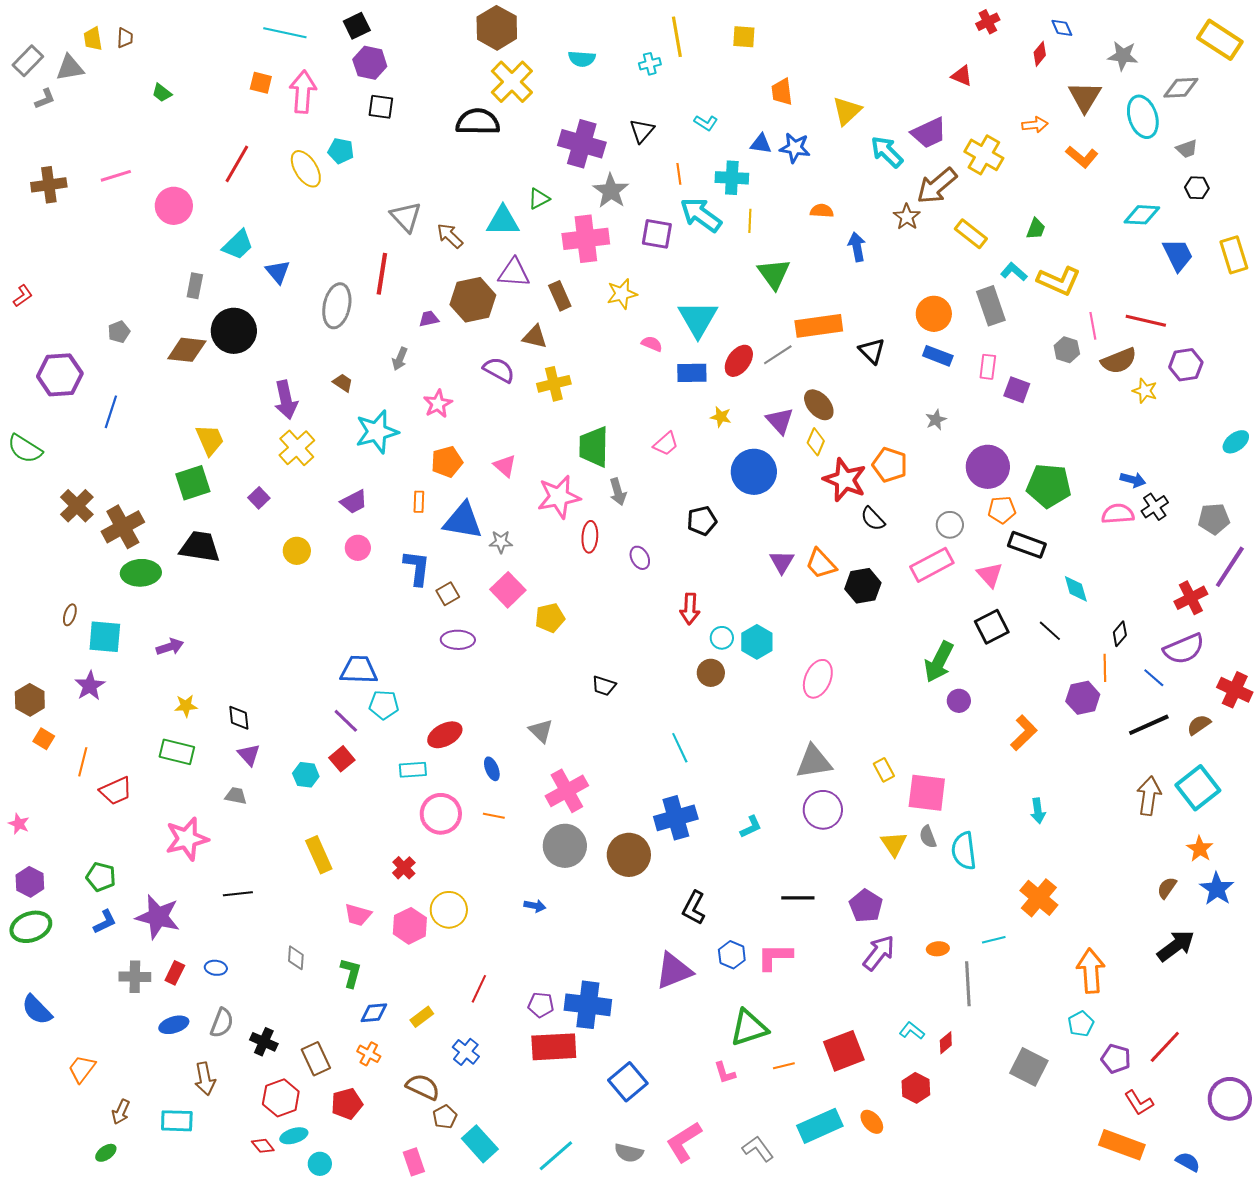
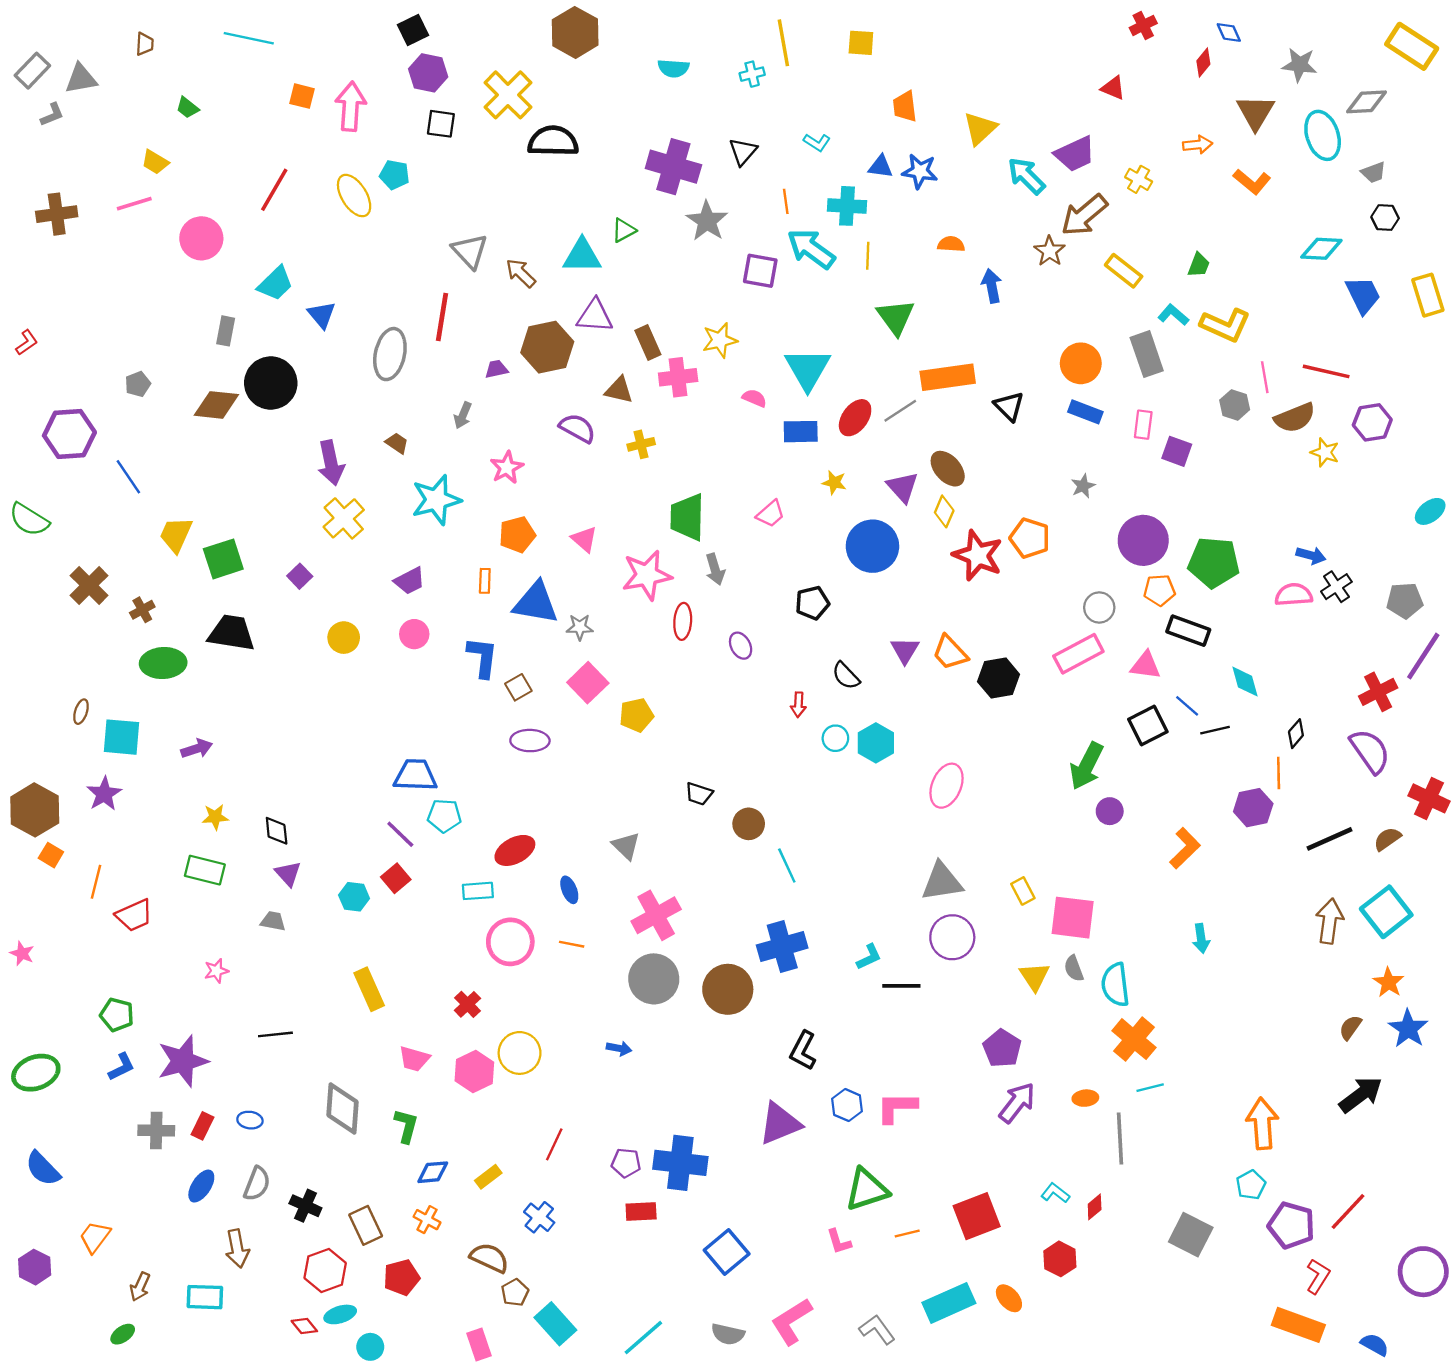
cyan line: (285, 33) -> (249, 38), moved
yellow trapezoid: (93, 39) -> (155, 162), moved, turned -50
yellow cross: (512, 82) -> (508, 95), moved
yellow cross: (984, 155) -> (1139, 179), size x0.6
pink cross: (586, 239) -> (678, 377), moved, size x0.7
yellow cross: (554, 384) -> (641, 444), size x0.7
blue line: (111, 412) -> (128, 477), turned -52
yellow trapezoid: (210, 440) -> (176, 535), moved, turned -132
black semicircle: (873, 519) -> (846, 676), moved
brown cross: (123, 527) -> (142, 610), size x0.5
pink triangle: (990, 575) -> (1146, 665), turned -40
red arrow: (690, 609) -> (798, 705), size x0.7
black line: (1050, 631) -> (1215, 730), turned -55
purple semicircle: (1184, 649) -> (1370, 751), turned -102
brown circle: (711, 673) -> (749, 824), moved
blue line: (1154, 678) -> (1187, 706), moved
brown hexagon: (30, 700) -> (35, 810), size x1.4
pink star: (187, 839) -> (216, 971), size x0.5
purple hexagon: (30, 882) -> (35, 1267), moved
black line: (798, 898) -> (901, 986), moved
orange cross: (1039, 898) -> (1134, 1039), moved
purple star: (158, 917) -> (183, 1061), turned -30
gray diamond: (296, 958) -> (343, 1109), size x1.8
blue ellipse: (174, 1025) -> (201, 1186), turned -40
red rectangle: (554, 1047) -> (641, 1211), size x0.6
purple pentagon: (1116, 1059) -> (1291, 1225), size x1.4
red L-shape: (1139, 1103) -> (1318, 1276), turned -116

